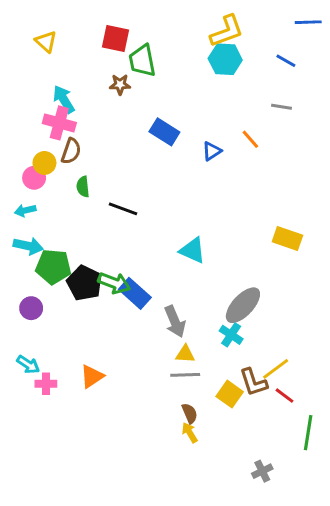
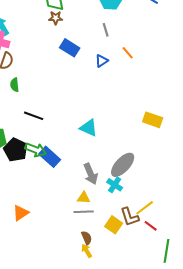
brown star: (120, 84) -> (56, 18), moved
gray line: (281, 107) -> (106, 30), moved, turned 64
black line: (123, 209) -> (34, 116), moved
gray arrow: (175, 321) -> (91, 174), moved

